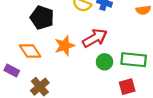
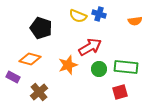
orange star: (65, 46) -> (68, 65), moved
orange diamond: (30, 51) -> (30, 59), turned -40

